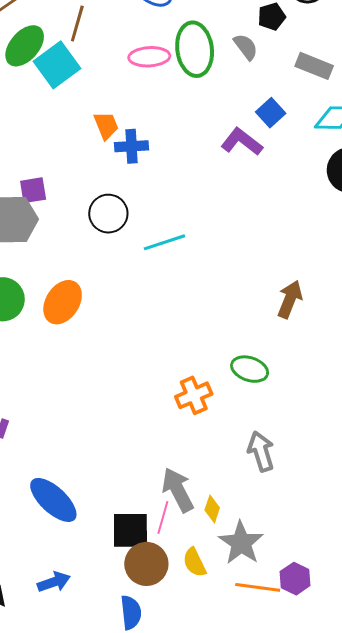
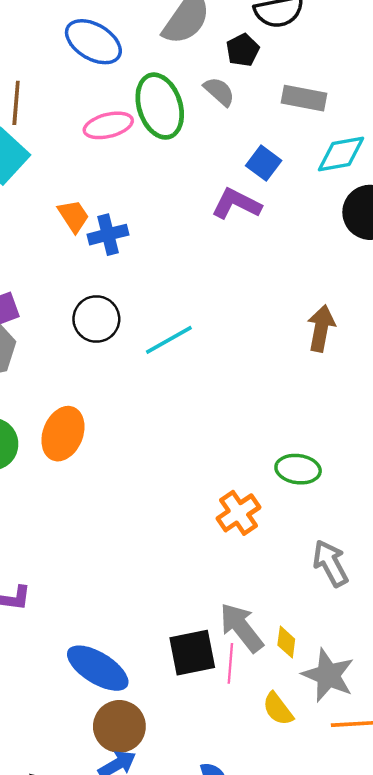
brown arrow: (290, 299) -> (321, 328), moved
black square: (130, 530) -> (192, 653), moved
brown circle: (146, 564) -> (119, 726), moved

